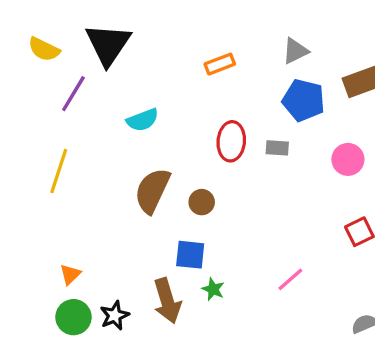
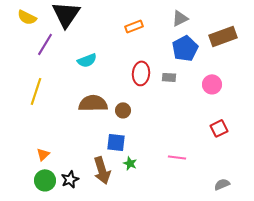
blue pentagon: (304, 100) -> (185, 48), turned 30
brown semicircle: (152, 191) -> (93, 103), turned 64
pink line: (290, 279) -> (177, 157), turned 48

